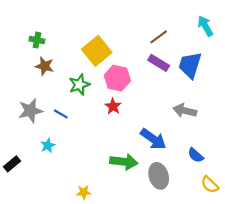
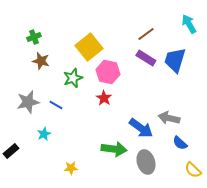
green cross: (37, 40) -> (34, 37), turned -32
gray arrow: (185, 111) -> (169, 118), moved
yellow star: (84, 192) -> (71, 168), moved

